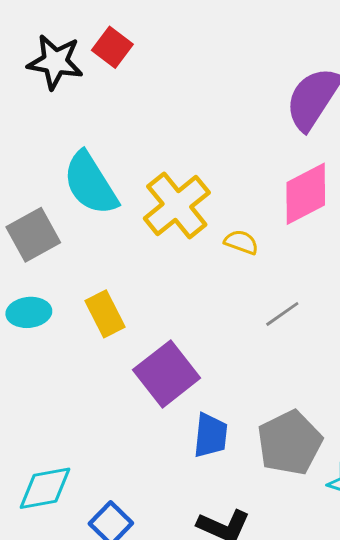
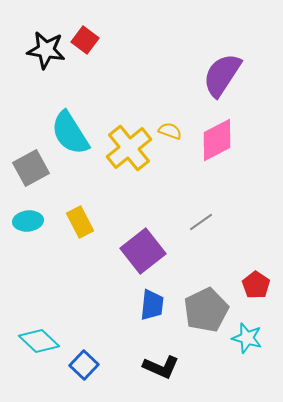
yellow semicircle: (241, 242) -> (170, 131), moved
purple square: (167, 374) -> (143, 251), moved
cyan diamond: (45, 488) -> (39, 341), turned 54

